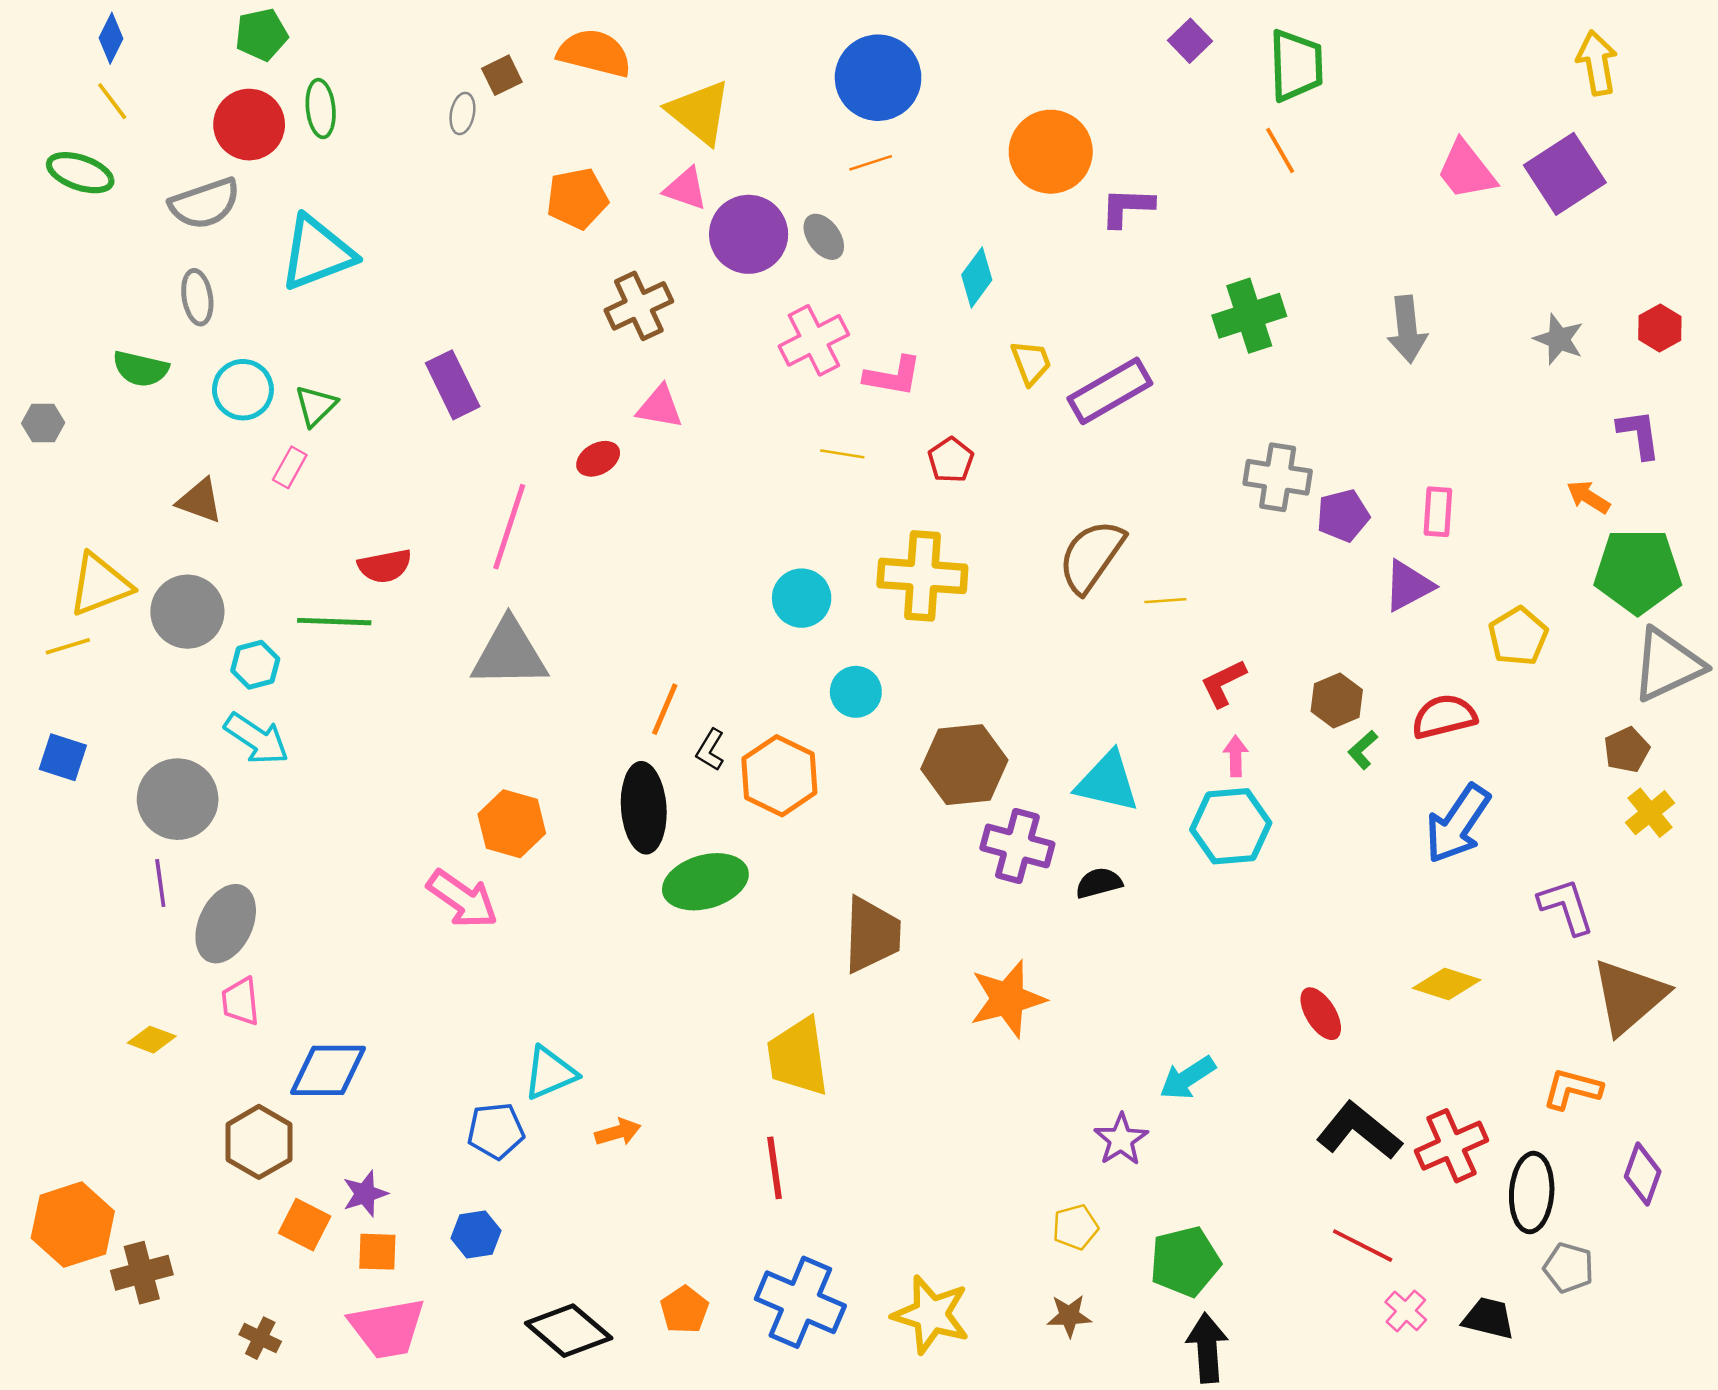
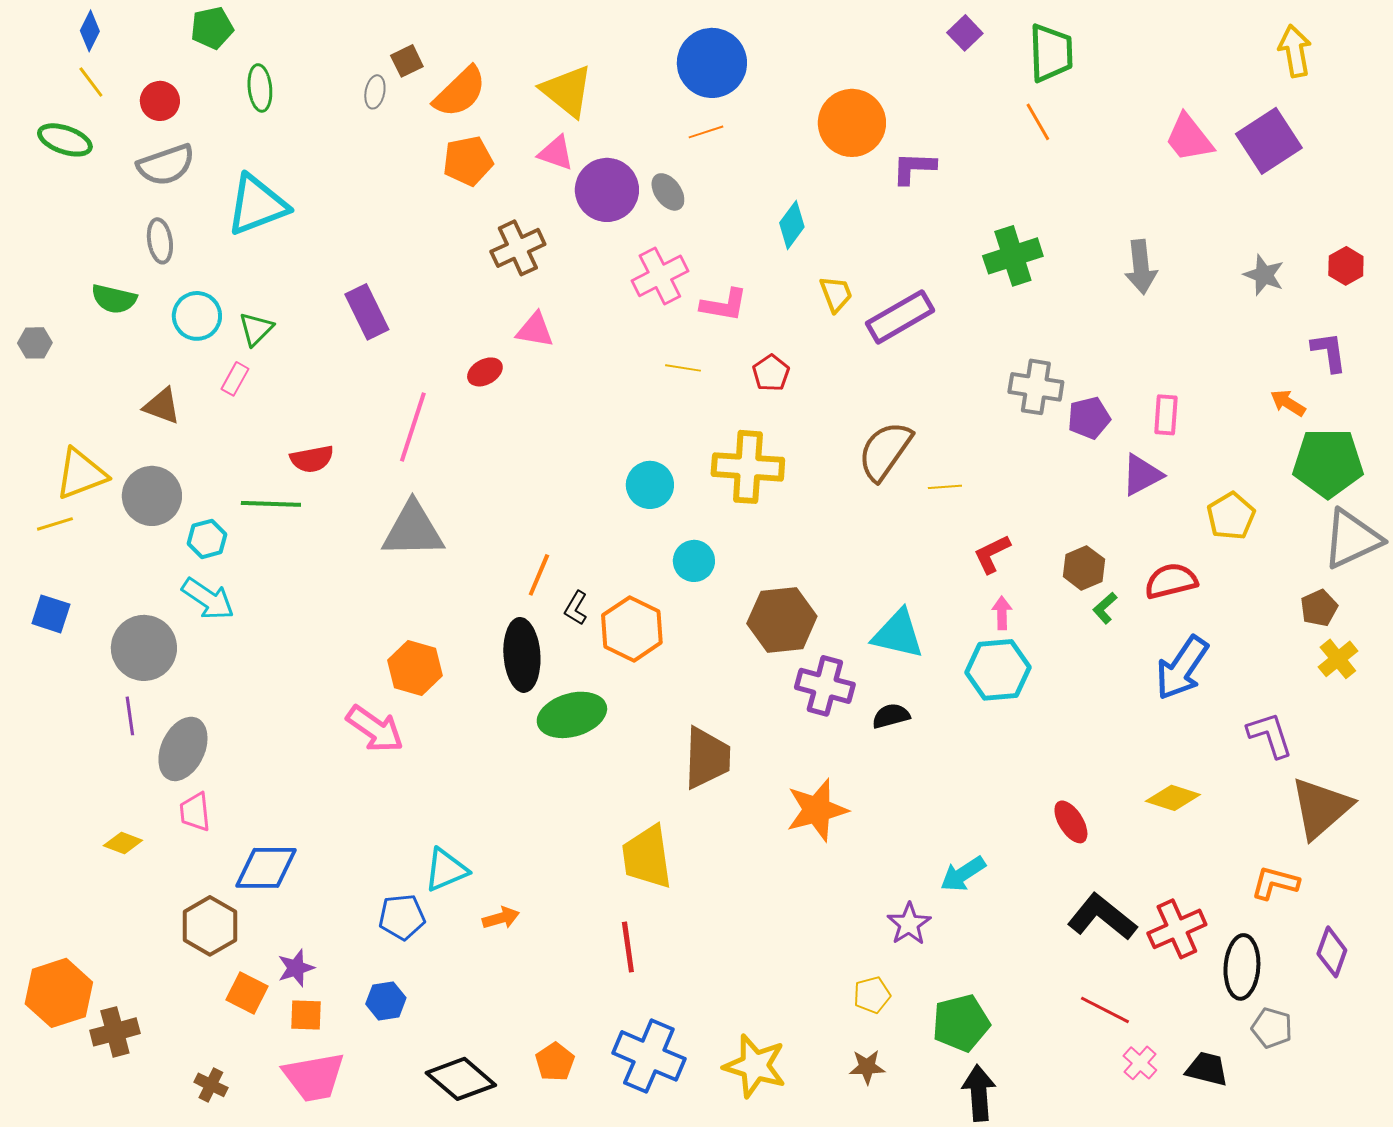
orange semicircle: (594, 53) -> (460, 92), moved, turned 122
red circle: (249, 125) -> (160, 101), moved, size x0.7

